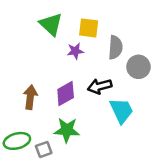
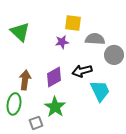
green triangle: (51, 24) -> (20, 32), moved
gray semicircle: (115, 47) -> (95, 39), turned -90
green star: (67, 130) -> (55, 107), turned 30
green ellipse: (17, 141) -> (14, 104), moved, turned -65

